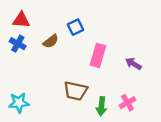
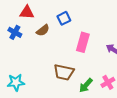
red triangle: (21, 20) -> (27, 12), moved
green arrow: (101, 106) -> (86, 85), turned 35

